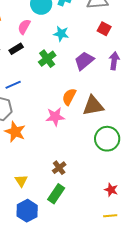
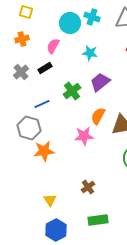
green cross: (47, 59) -> (72, 91), moved
purple trapezoid: (84, 61) -> (100, 82), moved
orange star: (15, 132) -> (44, 151), turned -30
green rectangle: (56, 194) -> (98, 220), moved, turned 48

